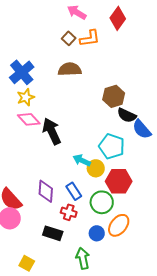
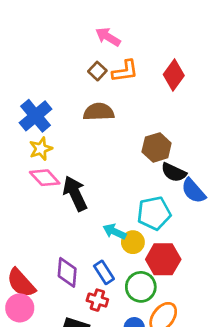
red diamond: (118, 18) -> (174, 75), moved
cyan pentagon: (112, 146) -> (154, 213), turned -30

